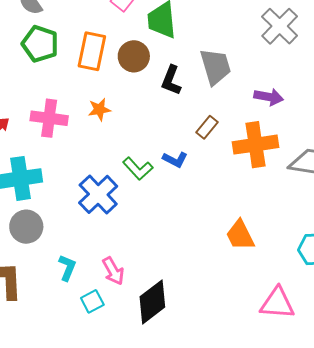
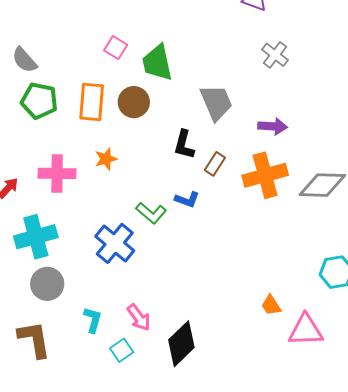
gray cross: (280, 26) -> (275, 55), size x0.7
black L-shape: (171, 80) -> (184, 145), moved
orange trapezoid: (240, 235) -> (271, 305), moved, size x0.7

